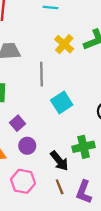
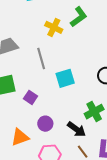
cyan square: (62, 102) -> (65, 78), turned 30
purple square: (18, 123) -> (30, 97), moved

